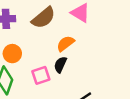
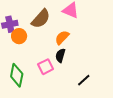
orange circle: (12, 54) -> (19, 36), moved

